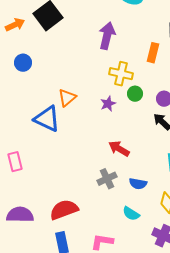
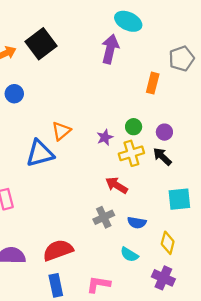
purple arrow: (107, 36) -> (110, 49), moved
yellow cross: (121, 74) -> (131, 153), moved, turned -30
blue triangle: (47, 119) -> (40, 153), turned -40

